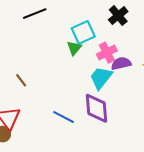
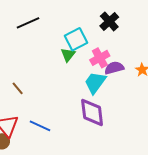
blue line: (64, 117) -> (40, 126), moved

